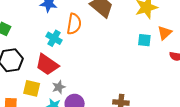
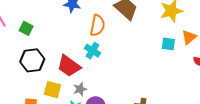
cyan cross: (54, 38) -> (92, 51), moved

